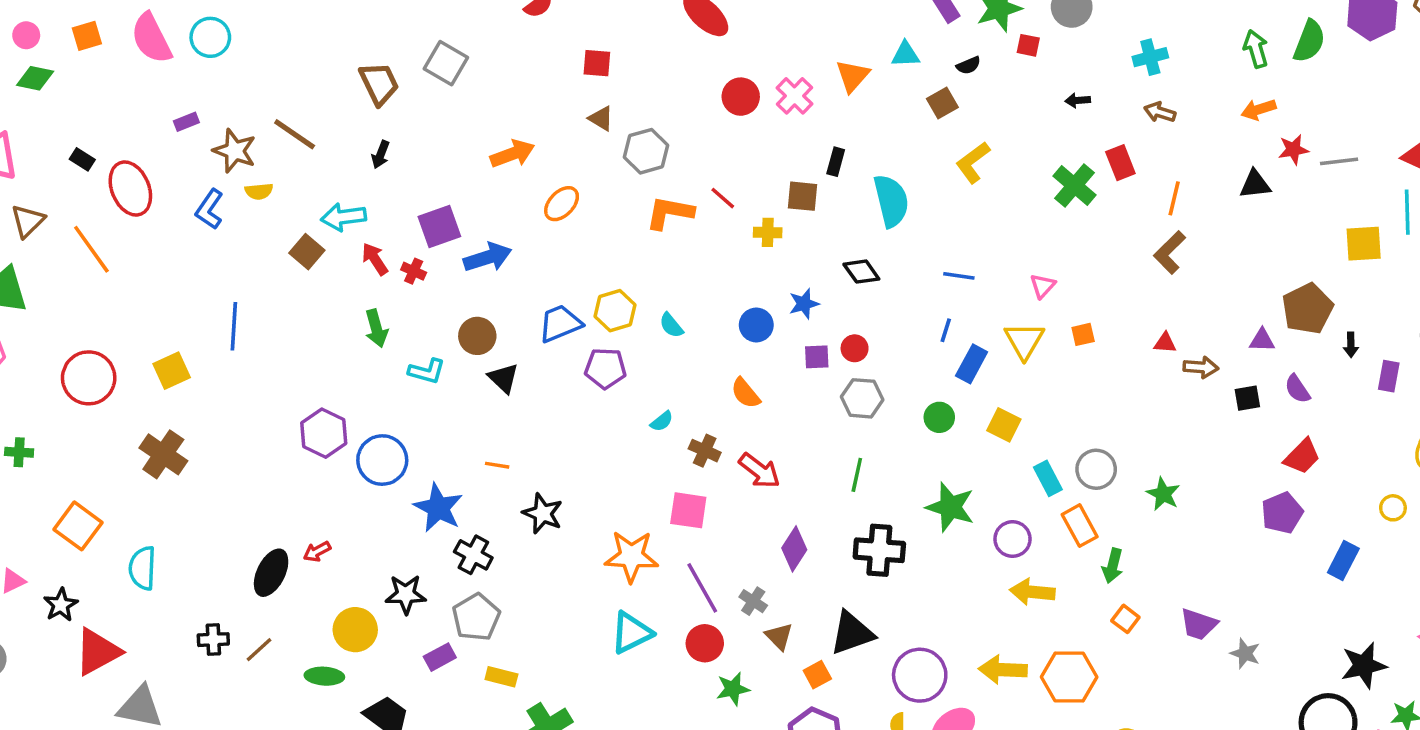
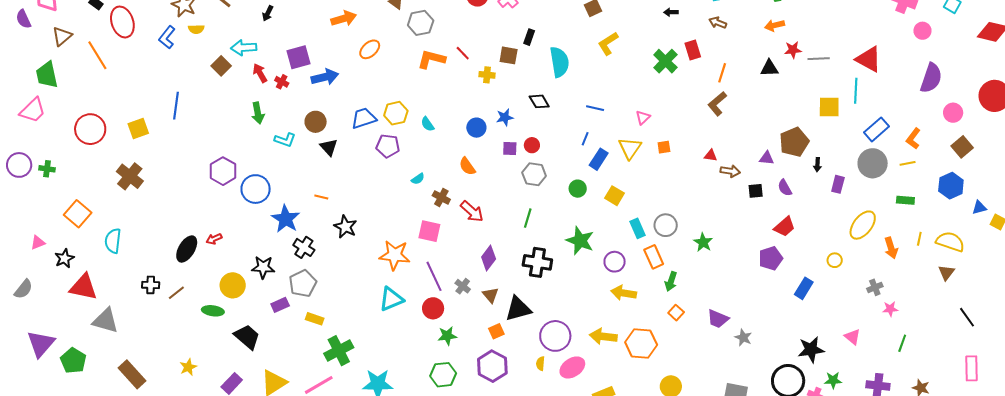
brown triangle: (779, 636) -> (490, 295), moved
red triangle: (98, 652) -> (84, 287), turned 36

